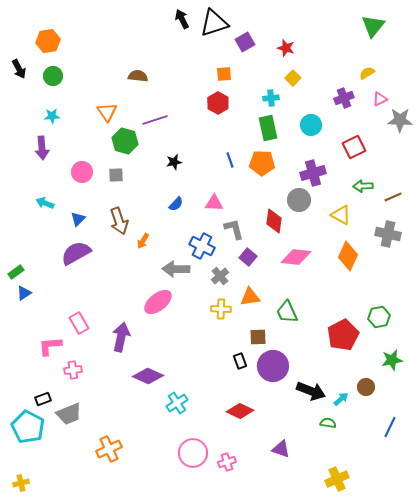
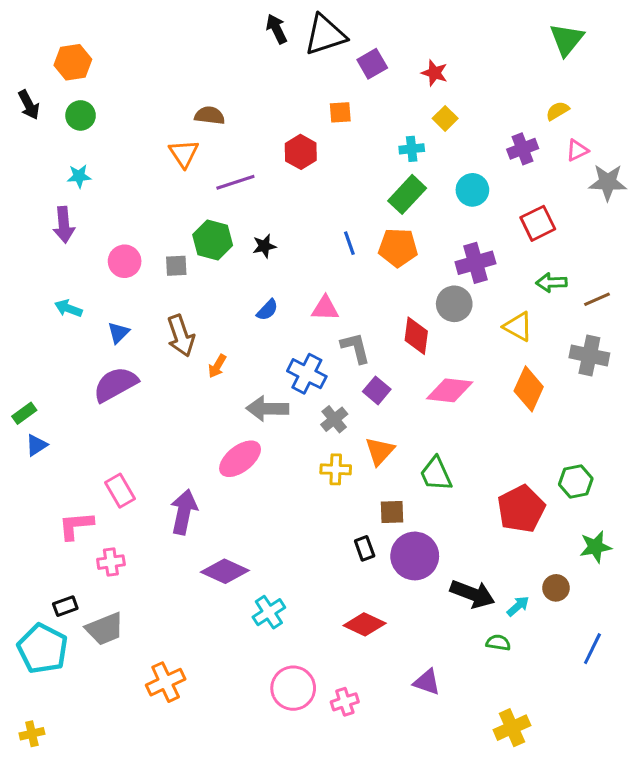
red hexagon: (218, 103) -> (301, 152), moved
orange triangle: (107, 112) -> (184, 153), moved
green rectangle: (268, 128) -> (407, 194), turned 55
green hexagon: (125, 141) -> (213, 240), moved
orange triangle: (250, 297) -> (380, 451), turned -40

